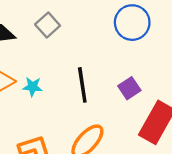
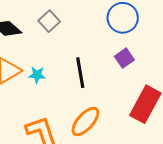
purple square: (129, 88) -> (124, 58), moved

